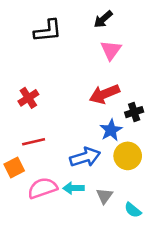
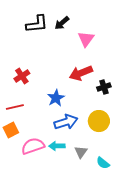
black arrow: (103, 19) -> (62, 23), moved
blue star: (111, 130) -> (56, 98), moved
red line: (34, 142) -> (15, 107), moved

